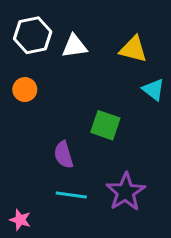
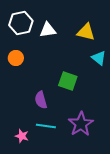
pink star: (20, 220) -> (22, 136), moved

